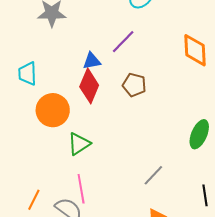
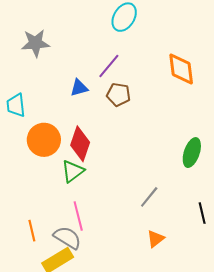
brown pentagon: (134, 85) -> (118, 95), moved
red diamond: (89, 86) -> (80, 144), moved
orange line: (34, 200) -> (32, 231), turned -35

